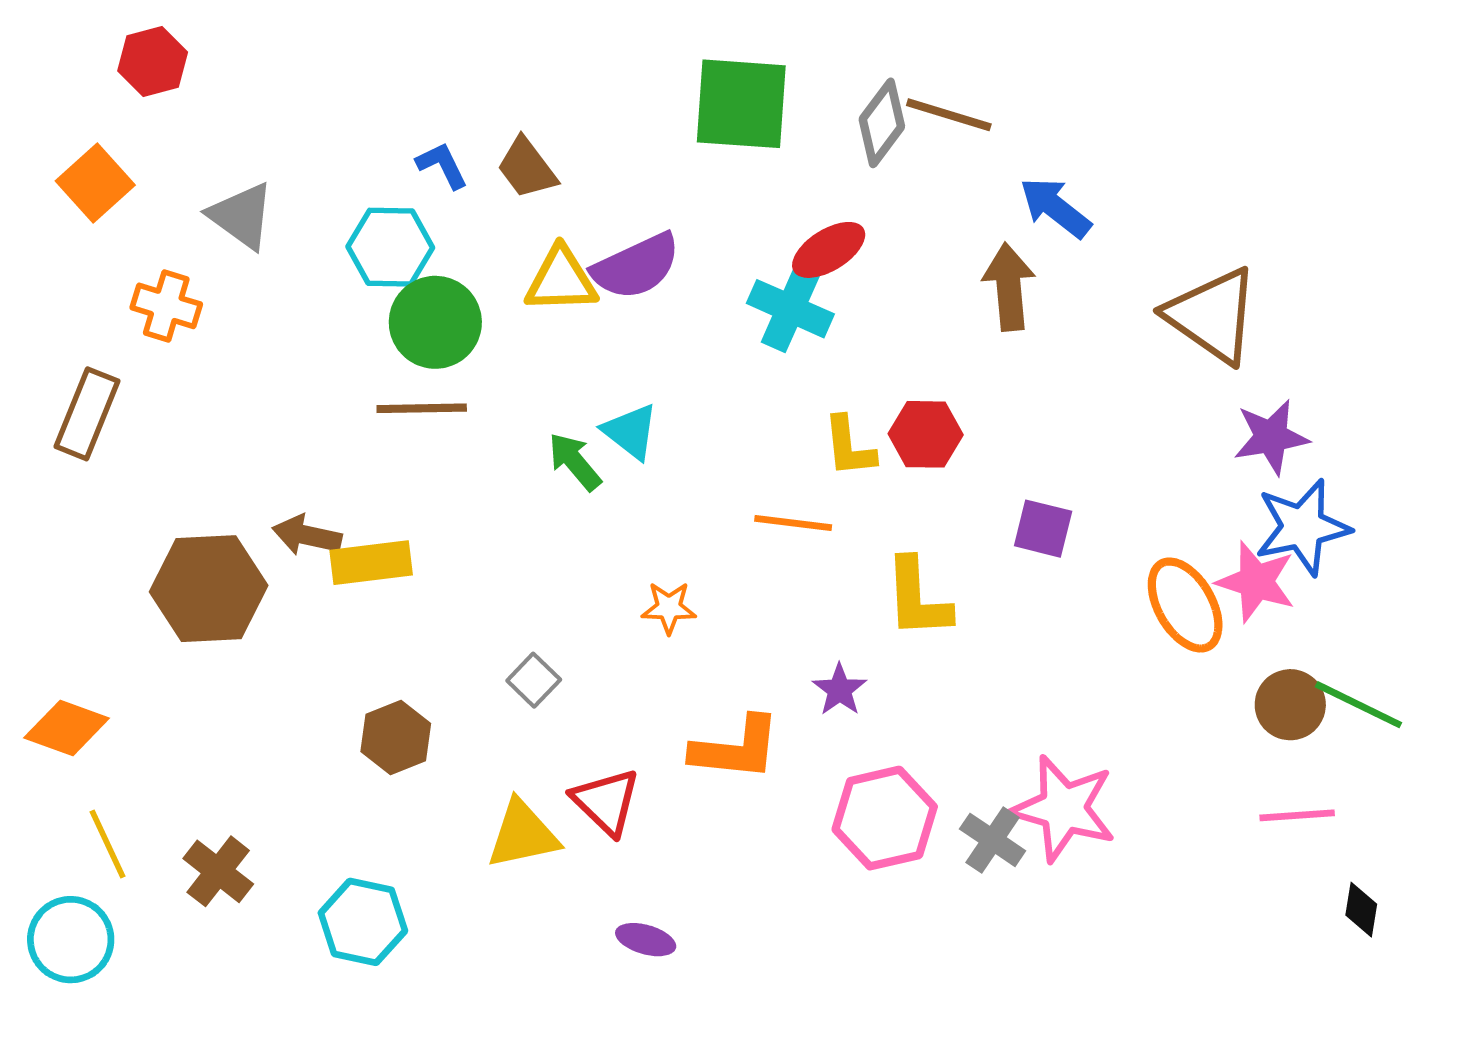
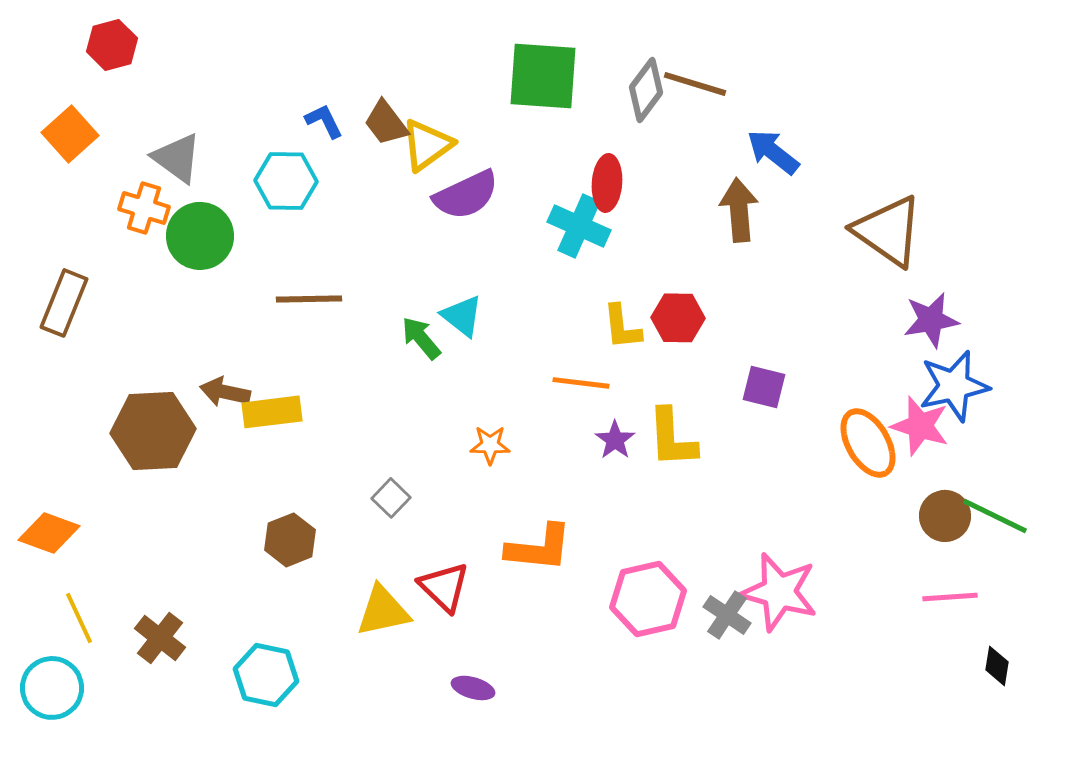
red ellipse: (829, 250) -> (607, 183), turned -54
yellow triangle: (561, 280) -> (427, 145), moved, turned -34
orange cross: (166, 306) -> (144, 208), moved
green circle: (435, 322) -> (200, 236), moved
purple star: (840, 690) -> (615, 440), moved

